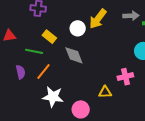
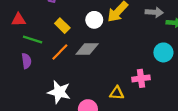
green line: (34, 51) -> (33, 39), moved
gray diamond: (74, 55) -> (87, 49), turned -75
orange line: (44, 72) -> (60, 52), moved

